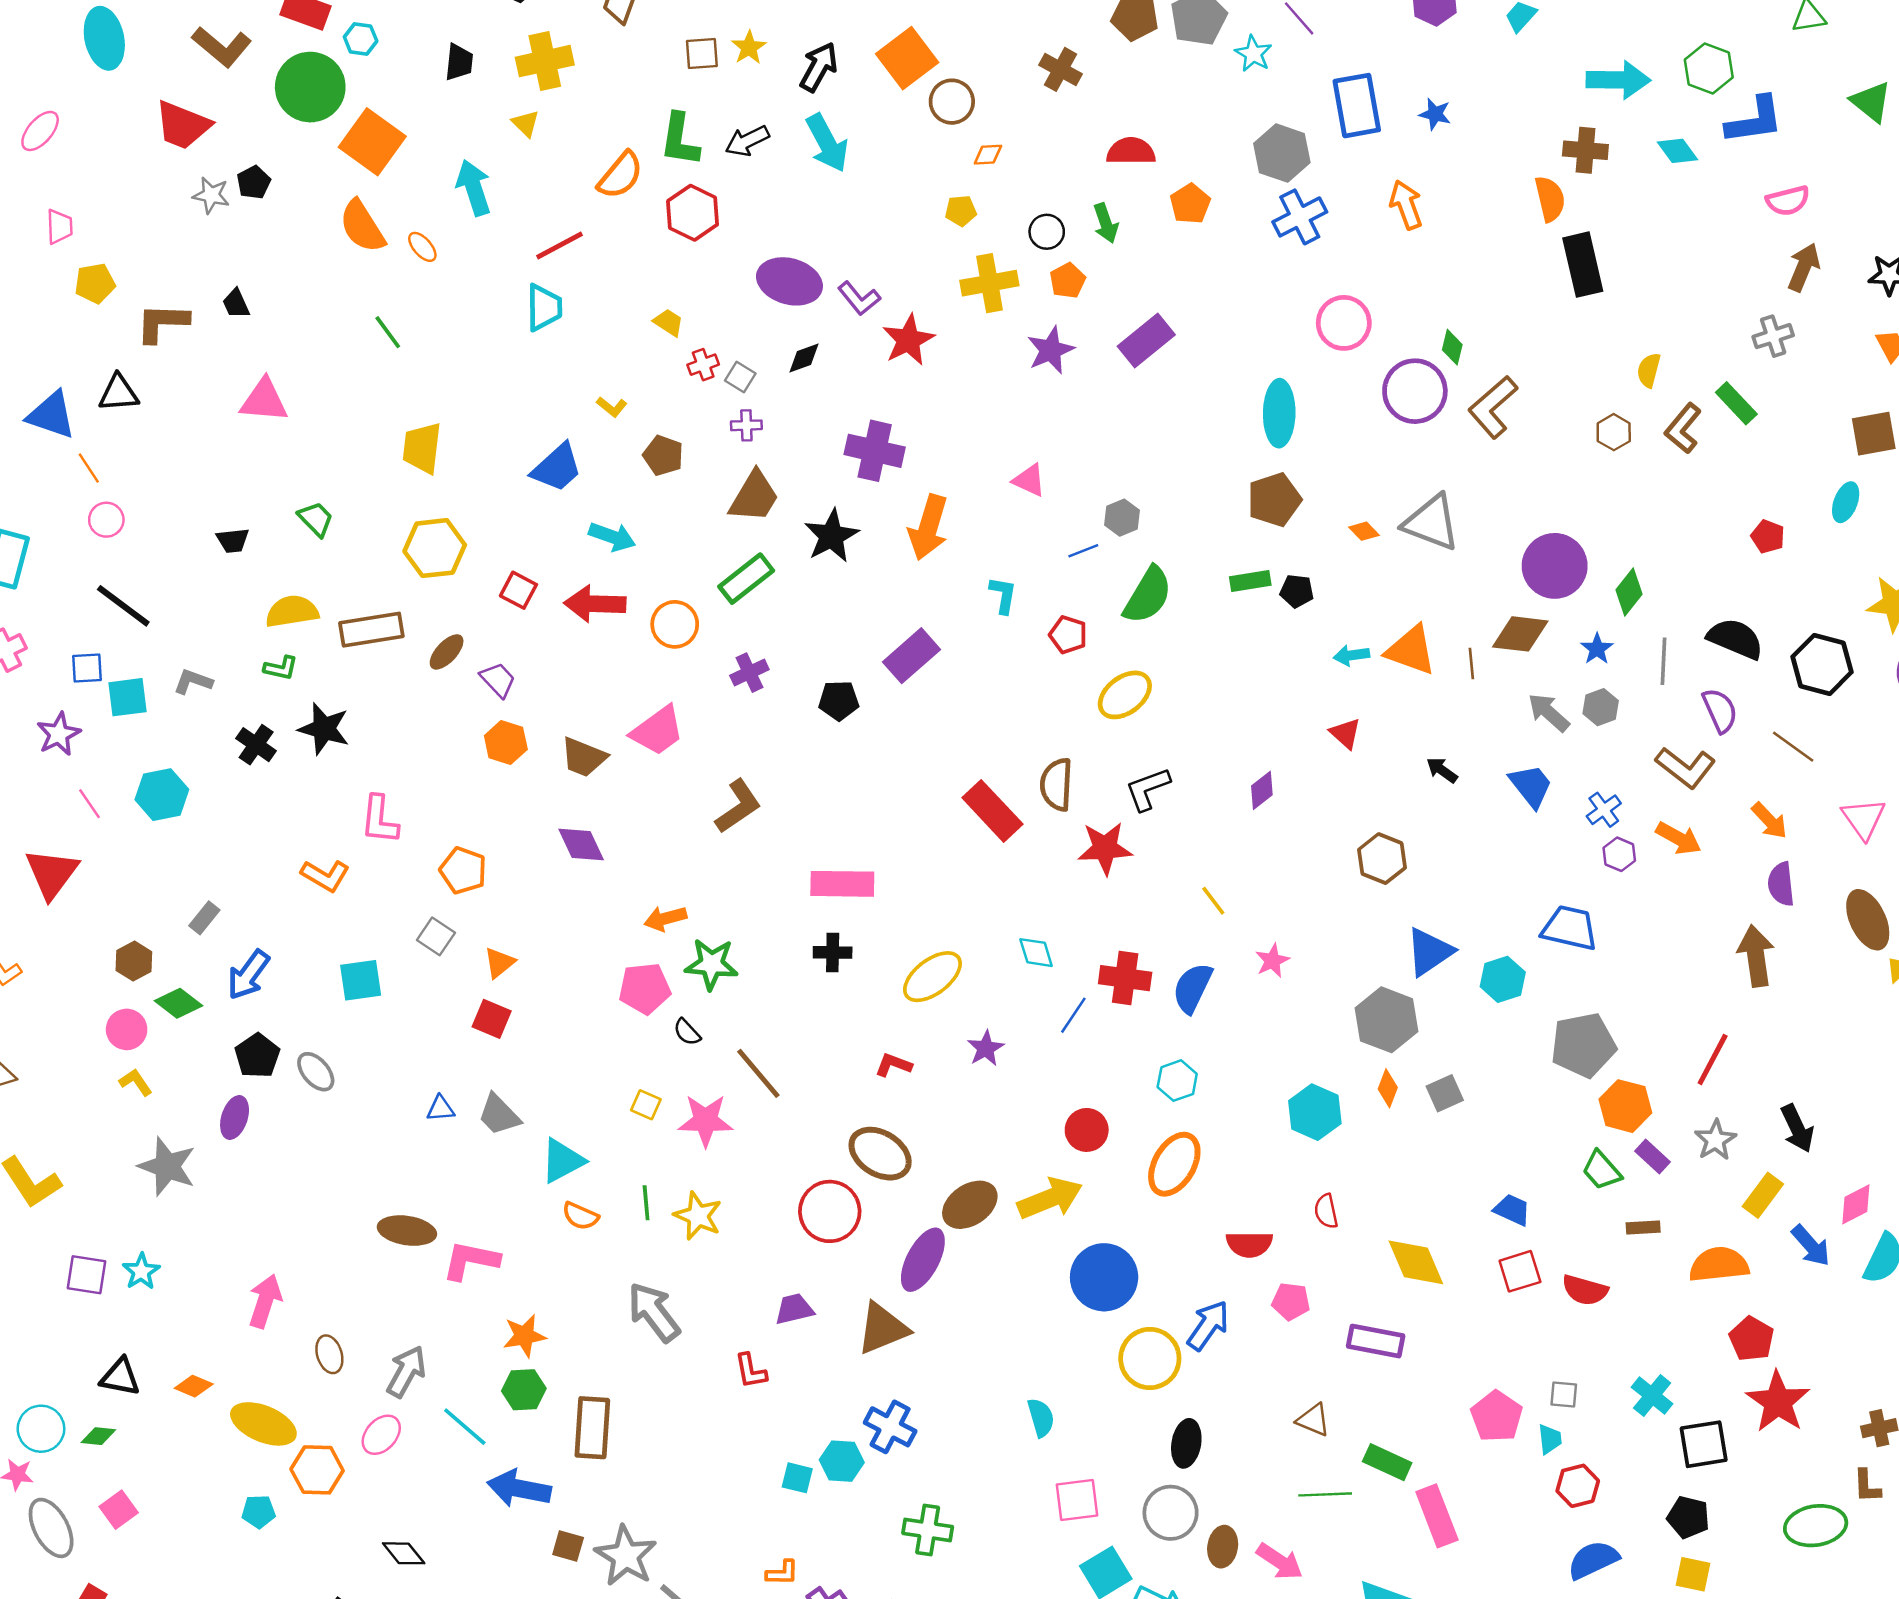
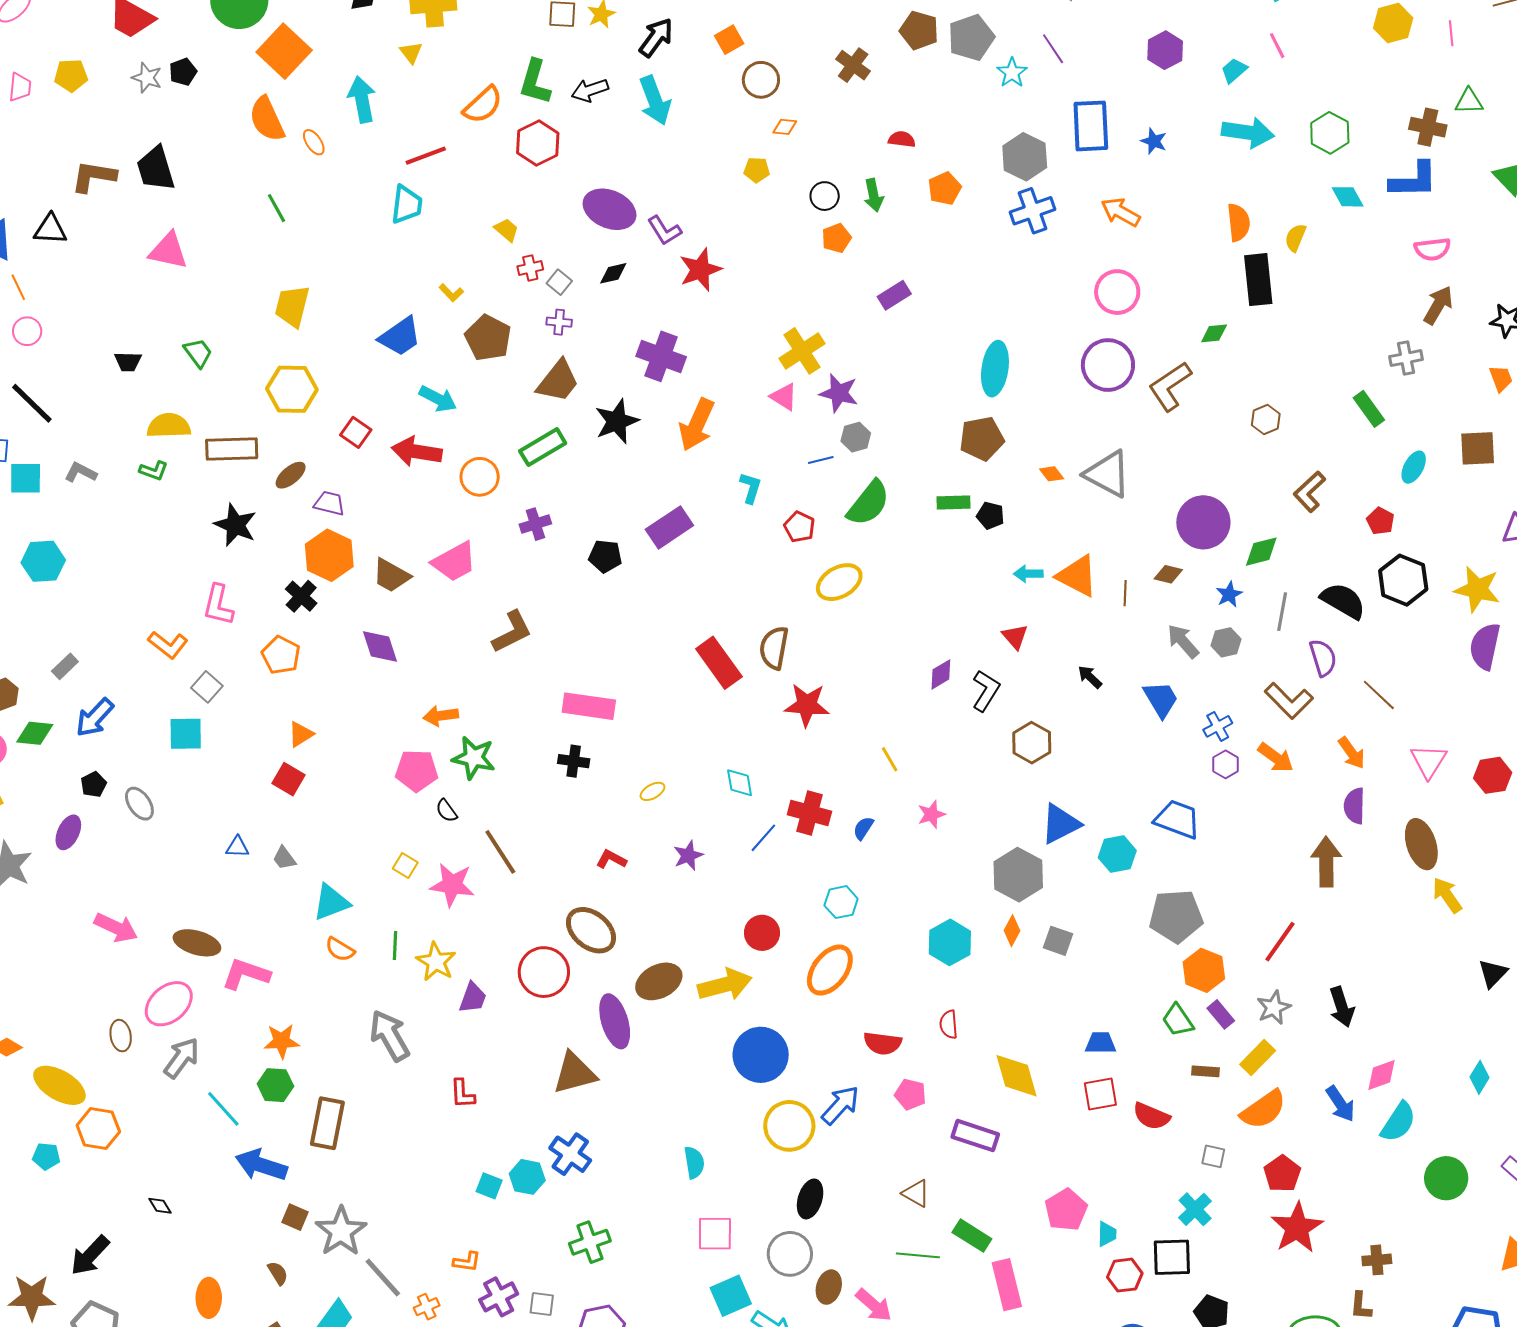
orange square: (907, 58) -> (729, 40), size x0.6
green hexagon: (1709, 68) -> (1330, 133), moved
cyan arrow: (1618, 80) -> (1248, 132), moved
brown cross: (1585, 150) -> (1428, 127), moved
red semicircle: (1131, 151) -> (902, 139), size x0.7
orange arrow: (1406, 205) -> (1121, 212), turned -48
yellow pentagon: (95, 283) -> (71, 75), moved
yellow cross: (989, 283) -> (802, 351), moved, turned -30
black trapezoid: (236, 304) -> (156, 169), size x1.8
pink circle: (1344, 323) -> (1117, 292), moved
purple rectangle: (1146, 341) -> (894, 295), size x0.7
green diamond: (1452, 347) -> (1214, 333), moved, turned 64
purple star: (1051, 350) -> (839, 393), moved, turned 30
yellow semicircle: (1649, 370) -> (1295, 238), moved
brown L-shape: (1683, 428) -> (1310, 492), moved
brown pentagon: (663, 455) -> (488, 338), size x1.4
cyan ellipse: (1846, 502) -> (1414, 467), moved
green diamond: (1629, 592) -> (1261, 552), turned 30
brown diamond: (1520, 634) -> (1168, 574), size x0.6
black hexagon: (1822, 664) -> (1403, 580), moved
purple trapezoid: (498, 680) -> (329, 503), turned -40
black star: (324, 729) -> (235, 525), moved
orange hexagon: (506, 743) -> (329, 555), size x1.4
black cross: (256, 745) -> (301, 596), moved
black L-shape: (1148, 789) -> (986, 691), moved, turned 135
gray square: (436, 936) -> (207, 687), moved
yellow ellipse: (932, 977) -> (652, 791), size x0.5
blue semicircle: (1192, 988) -> (863, 828), size x0.6
green diamond: (178, 1003) -> (35, 733), turned -39
black pentagon: (257, 1056) -> (94, 784), size x0.7
gray square: (1445, 1093) -> (1058, 941), turned 36
gray trapezoid: (499, 1115) -> (284, 858), size x0.7
yellow rectangle: (1763, 1195) -> (1258, 1058), moved
blue trapezoid: (1512, 1210) -> (1101, 1043), turned -32
purple ellipse: (923, 1260) -> (615, 1021), turned -52
orange semicircle: (1719, 1265) -> (1263, 1110), turned 144
pink arrow: (265, 1301) -> (116, 928), moved, turned 90
purple trapezoid: (794, 1309) -> (473, 998), moved, turned 116
gray square: (1564, 1394) -> (1213, 1156), moved
pink ellipse: (381, 1435) -> (169, 1004), moved, size x1.4
black square: (1704, 1444) -> (1172, 1257), moved
green cross: (928, 1530) -> (590, 1242), turned -36
black diamond: (404, 1553) -> (160, 1206), size x0.7

